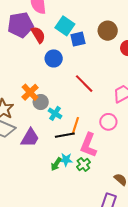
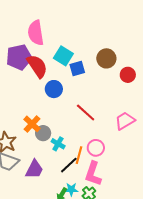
red semicircle: (38, 35) -> (37, 66), size x1.4
pink circle: (108, 122) -> (96, 148), moved
black line: (65, 135) -> (69, 165), turned -30

